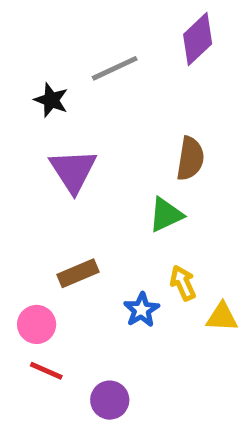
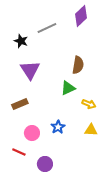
brown rectangle: (78, 273) -> (20, 104), moved
yellow arrow: (183, 283) -> (89, 104), moved, turned 136
pink circle: (37, 324) -> (32, 133), moved

